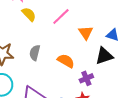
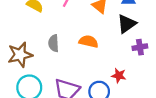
purple cross: (86, 78) -> (140, 47), moved, turned 32

